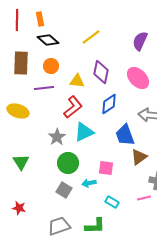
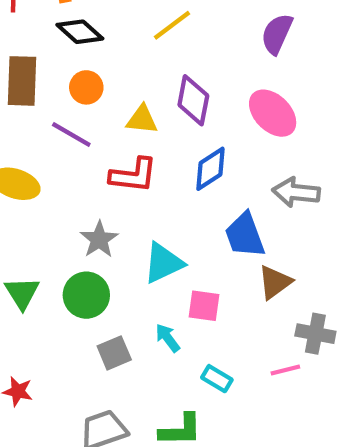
purple line: (44, 88) -> (71, 134), turned 36
red L-shape: (73, 107) -> (133, 175), turned 45
cyan triangle: (84, 132) -> (163, 263), moved
green circle: (68, 163) -> (86, 295), moved
cyan arrow: (89, 183) -> (168, 338), turned 64
gray square: (64, 190) -> (114, 353), turned 35

